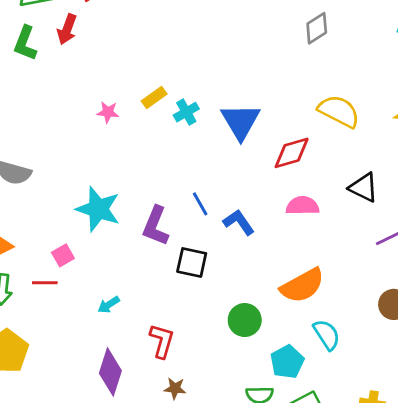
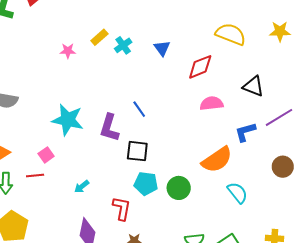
blue triangle: (241, 121) -> (162, 48), size x0.6
blue L-shape: (239, 222) -> (245, 132), moved, turned -65
cyan pentagon: (287, 362) -> (146, 183), moved, turned -30

